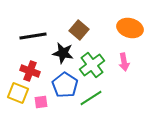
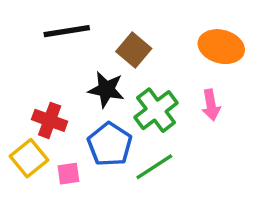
black line: (33, 36) -> (67, 31), moved
yellow square: (18, 93) -> (29, 158), turned 30

